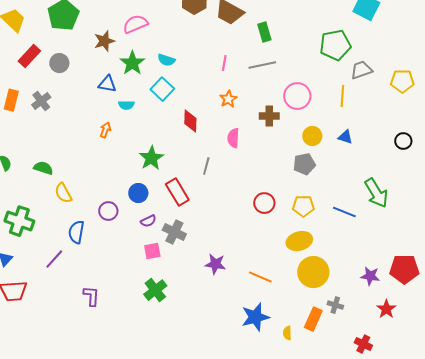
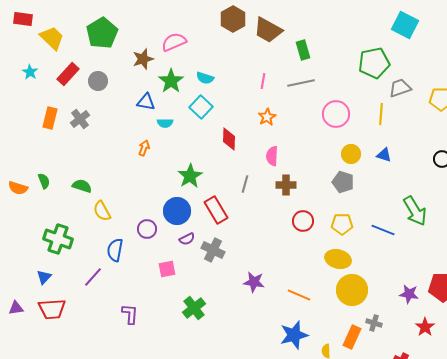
brown cross: (269, 116) -> (286, 185), moved
gray pentagon: (304, 164) -> (343, 182), turned 30
blue circle: (138, 193) -> (177, 211), size x1.4
yellow ellipse: (299, 241) -> (338, 259), turned 30
pink square: (152, 251) -> (167, 269), moved

